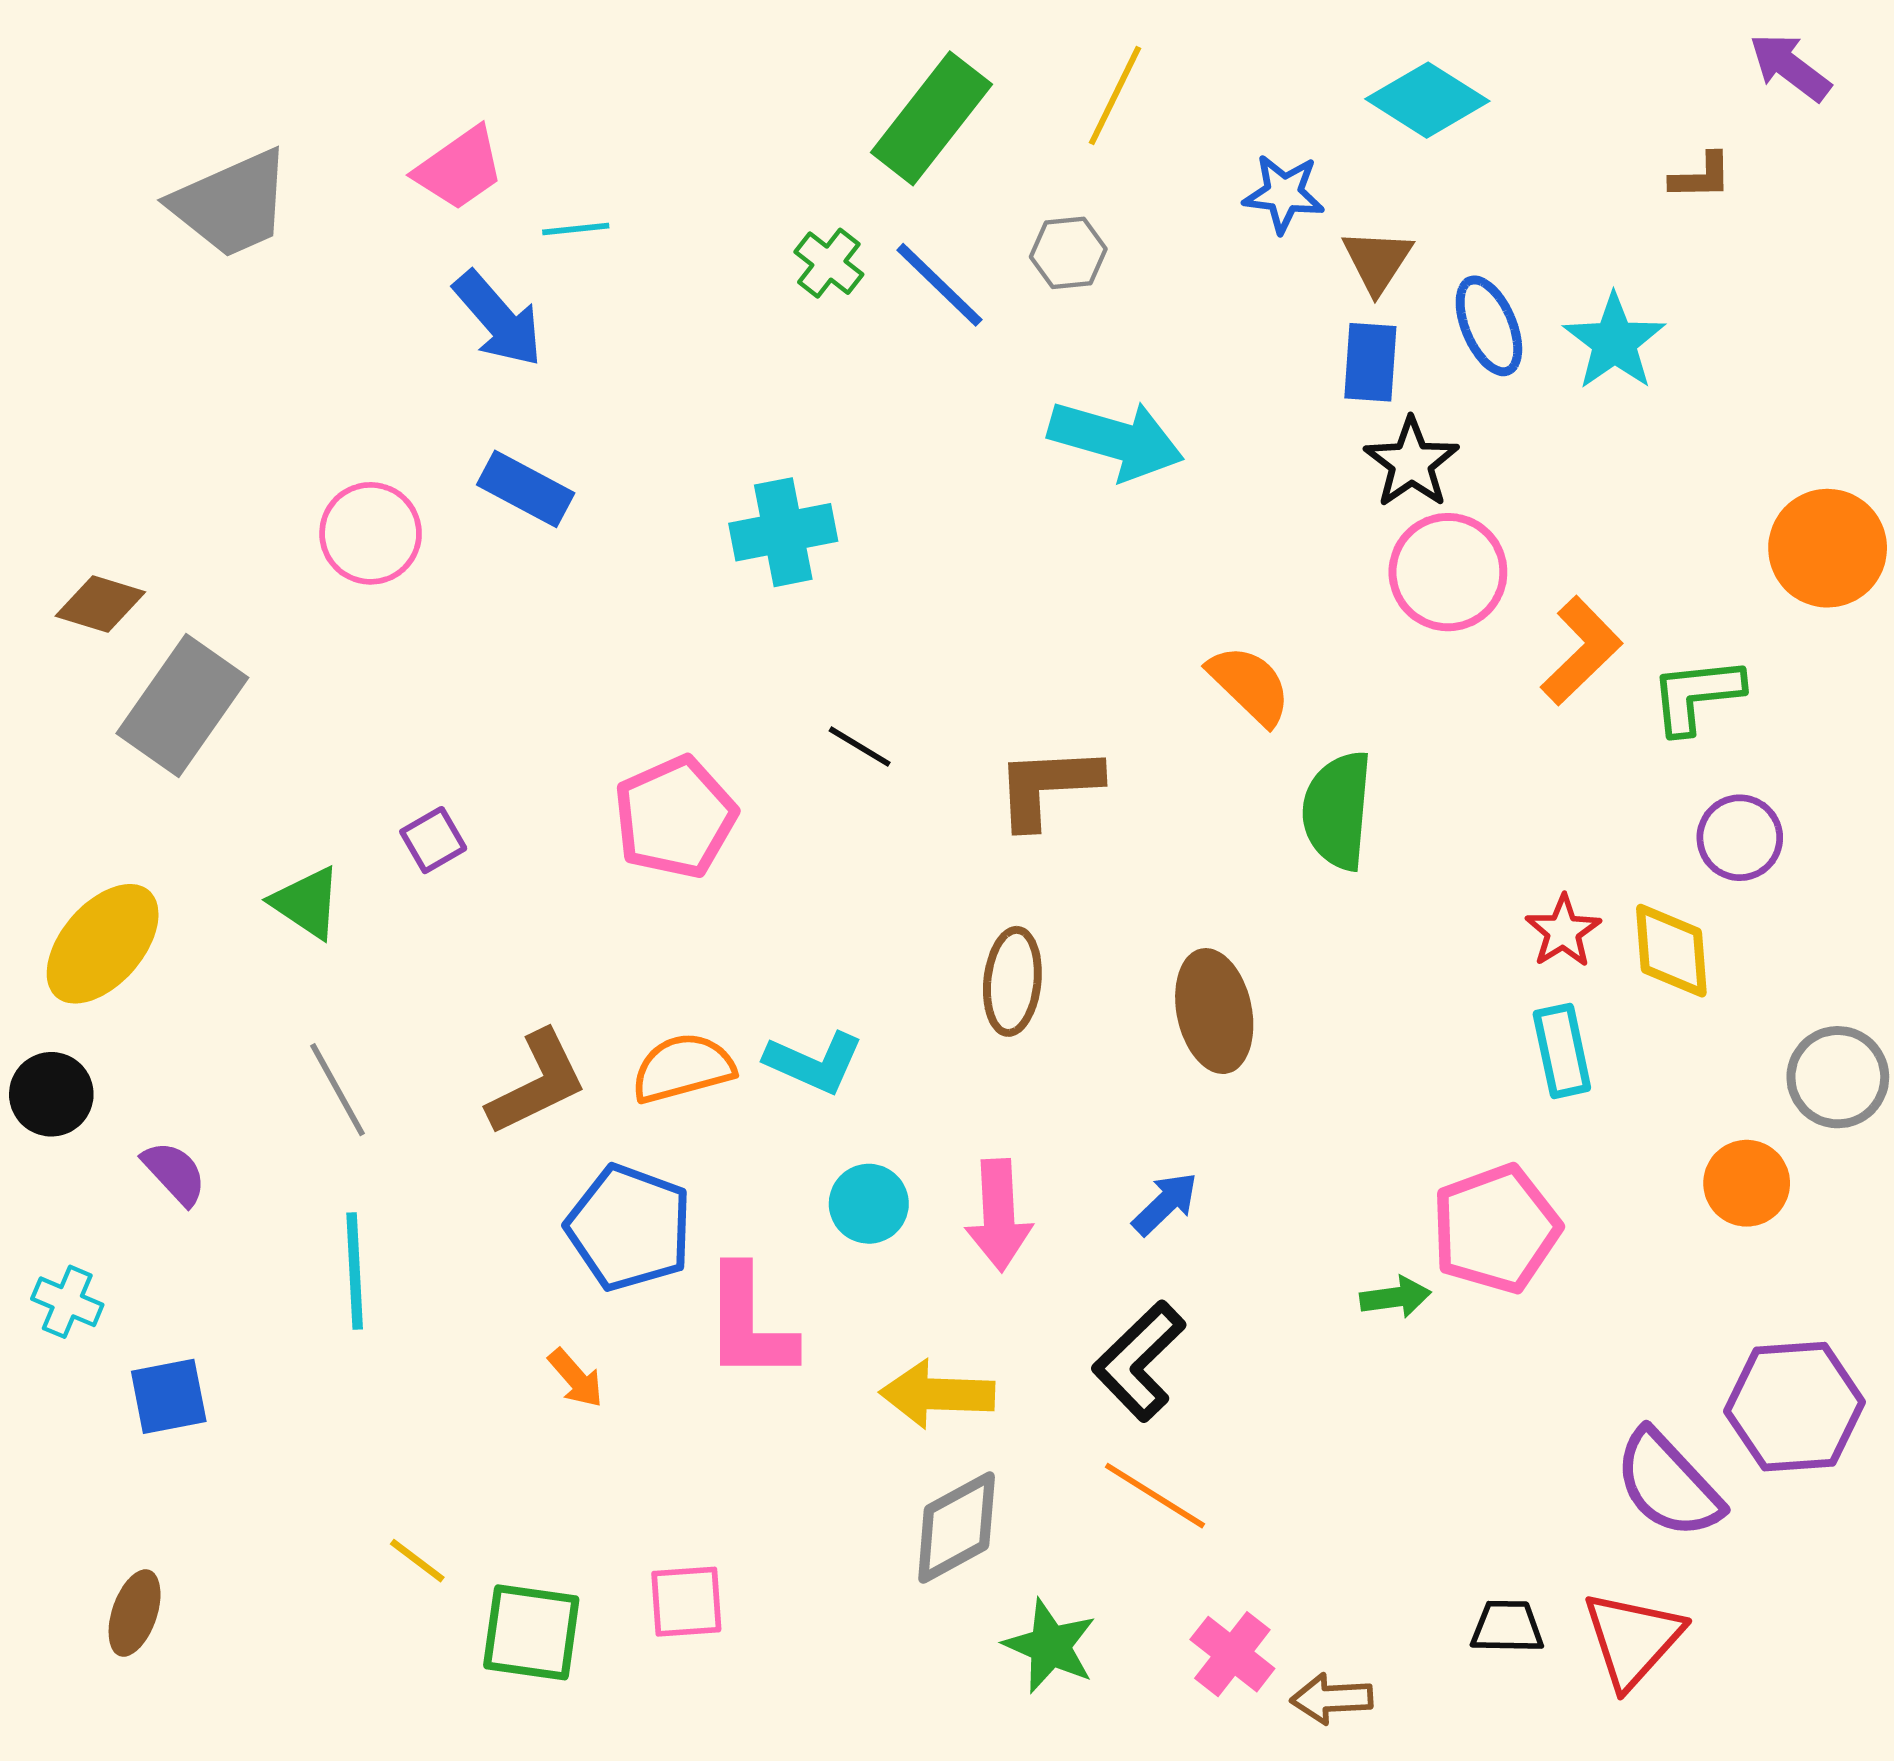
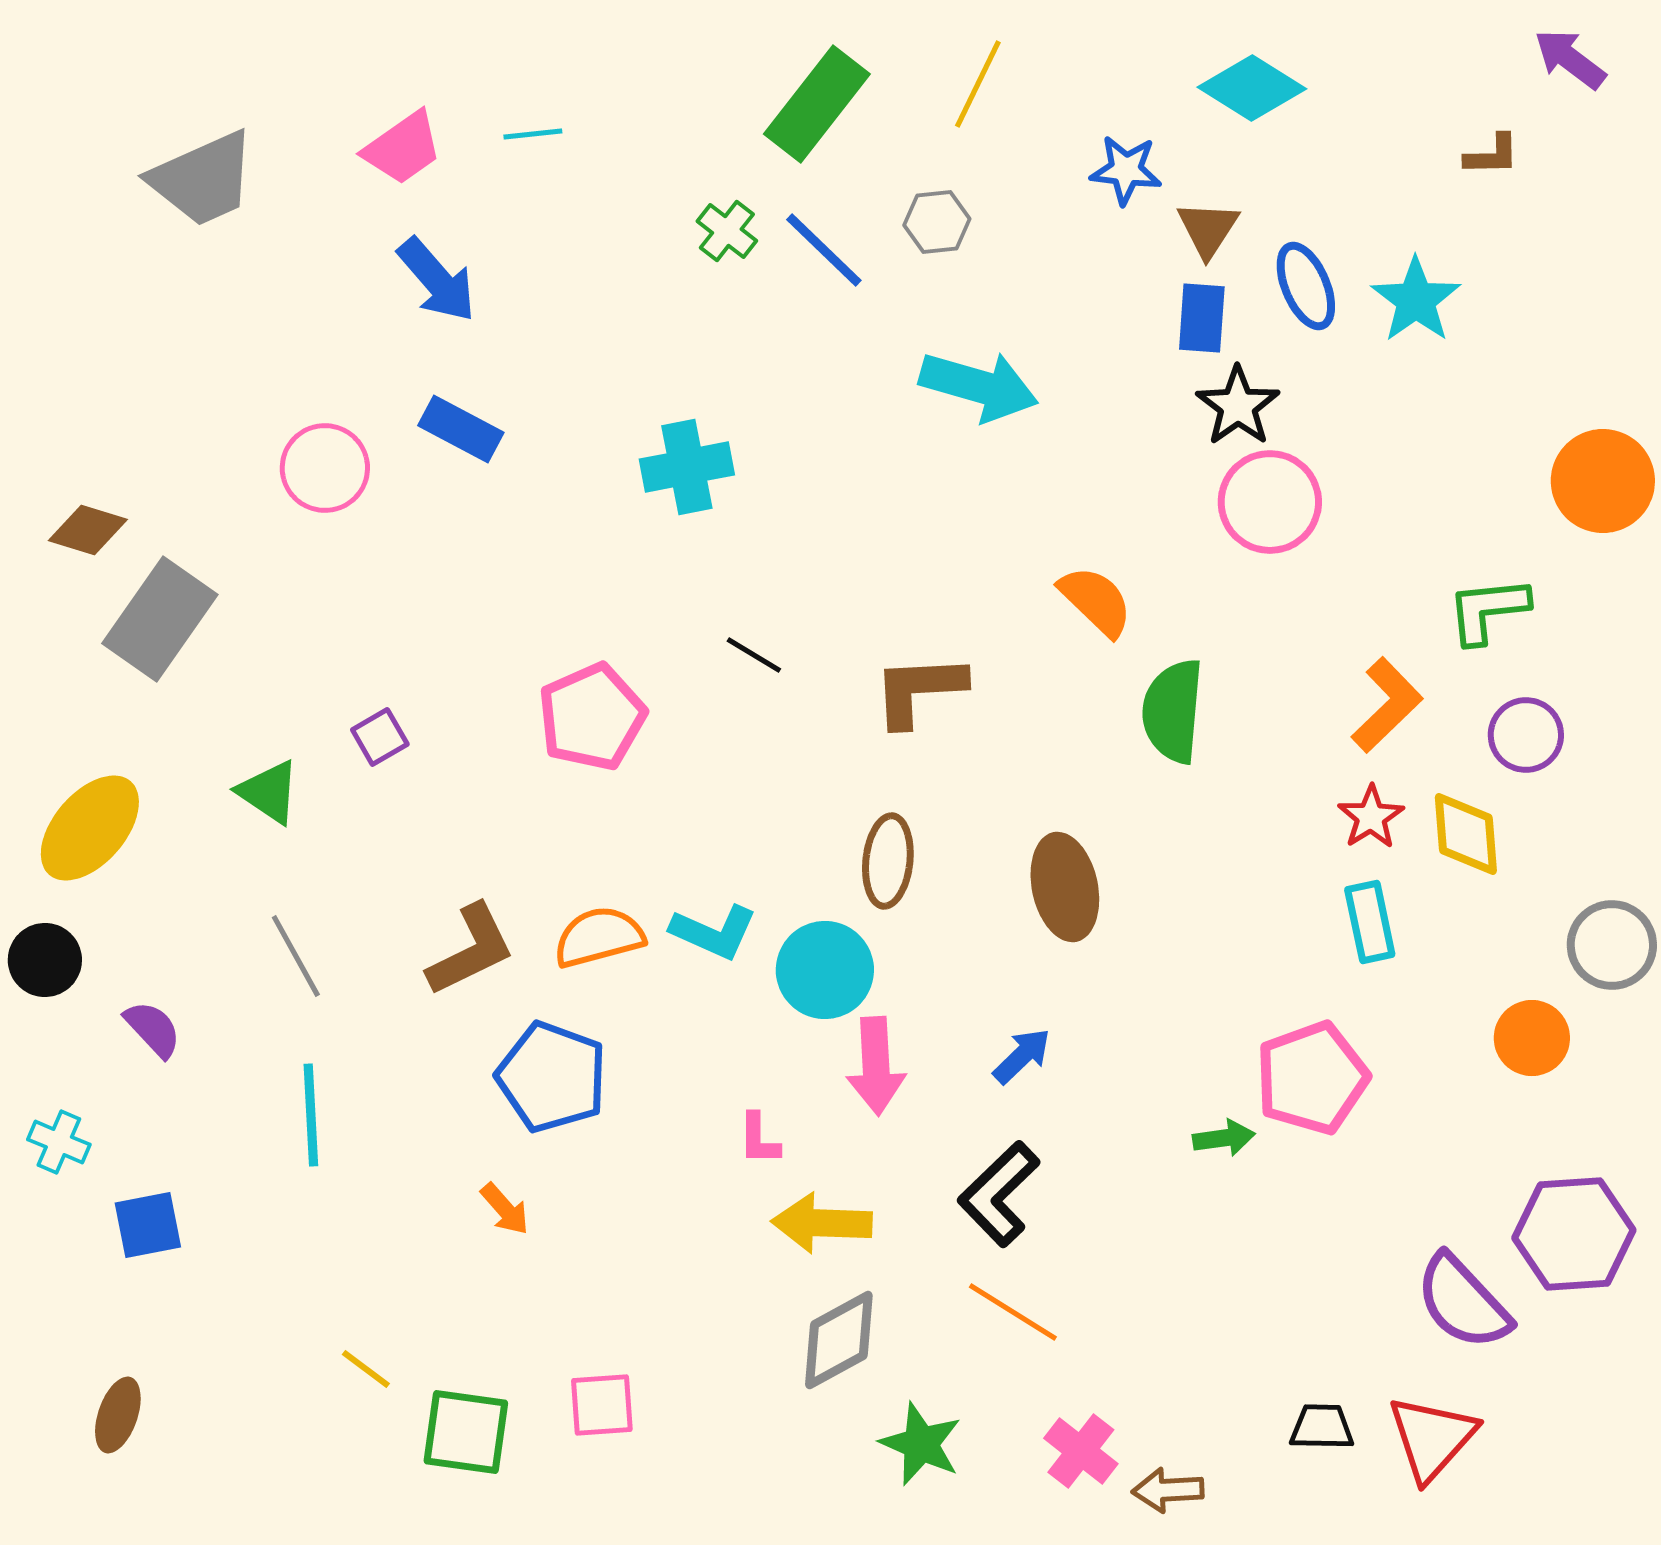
cyan line: (576, 229) -> (533, 134), moved
orange L-shape: (1581, 651) -> (1387, 705), moved
cyan circle: (869, 1204) -> (825, 970), moved, size x1.4
pink L-shape: (749, 1323) -> (759, 1139), moved, size x0.5

